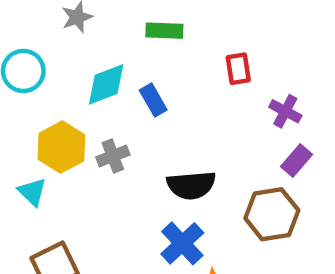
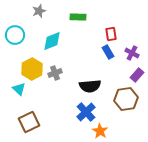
blue rectangle: (153, 100) -> (108, 52), moved

